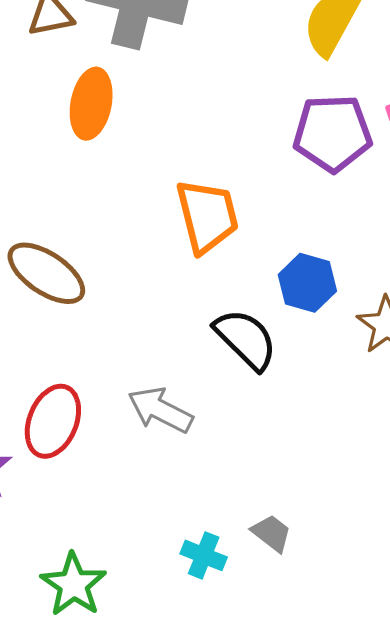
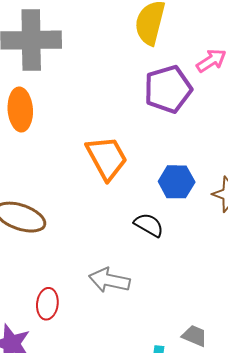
black semicircle: (246, 339) -> (149, 225), size x0.7
red ellipse: (53, 421) -> (47, 304), size x0.7

